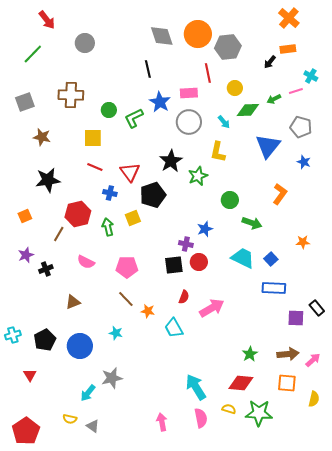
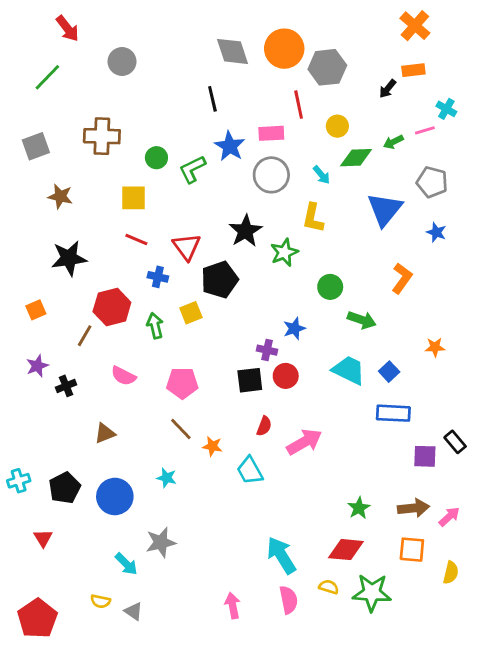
cyan arrow: (88, 393) -> (126, 564), turned -84

